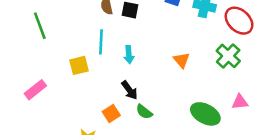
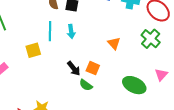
cyan arrow: (129, 55) -> (71, 31), moved
pink triangle: (240, 102) -> (161, 75), turned -40
orange square: (111, 113) -> (93, 68), moved, turned -32

